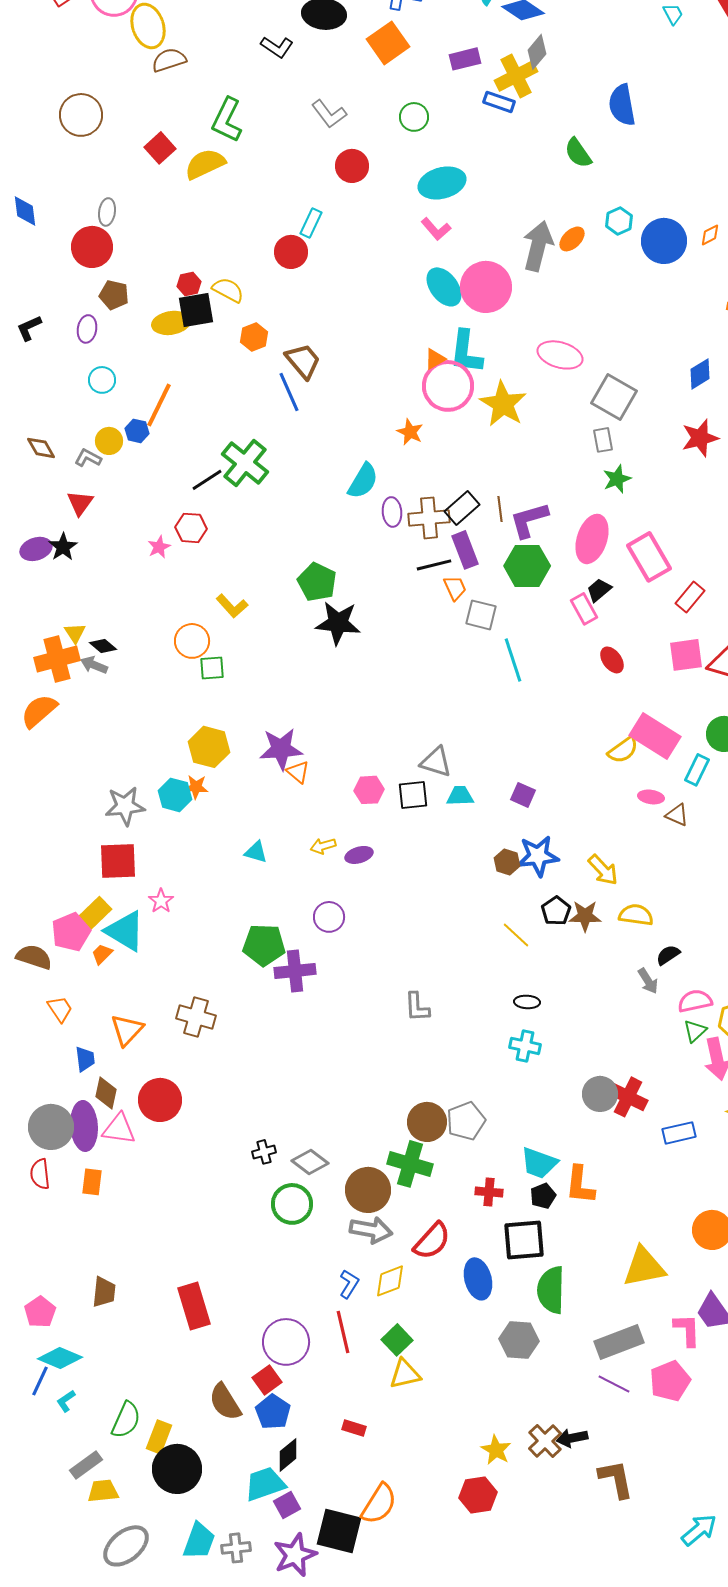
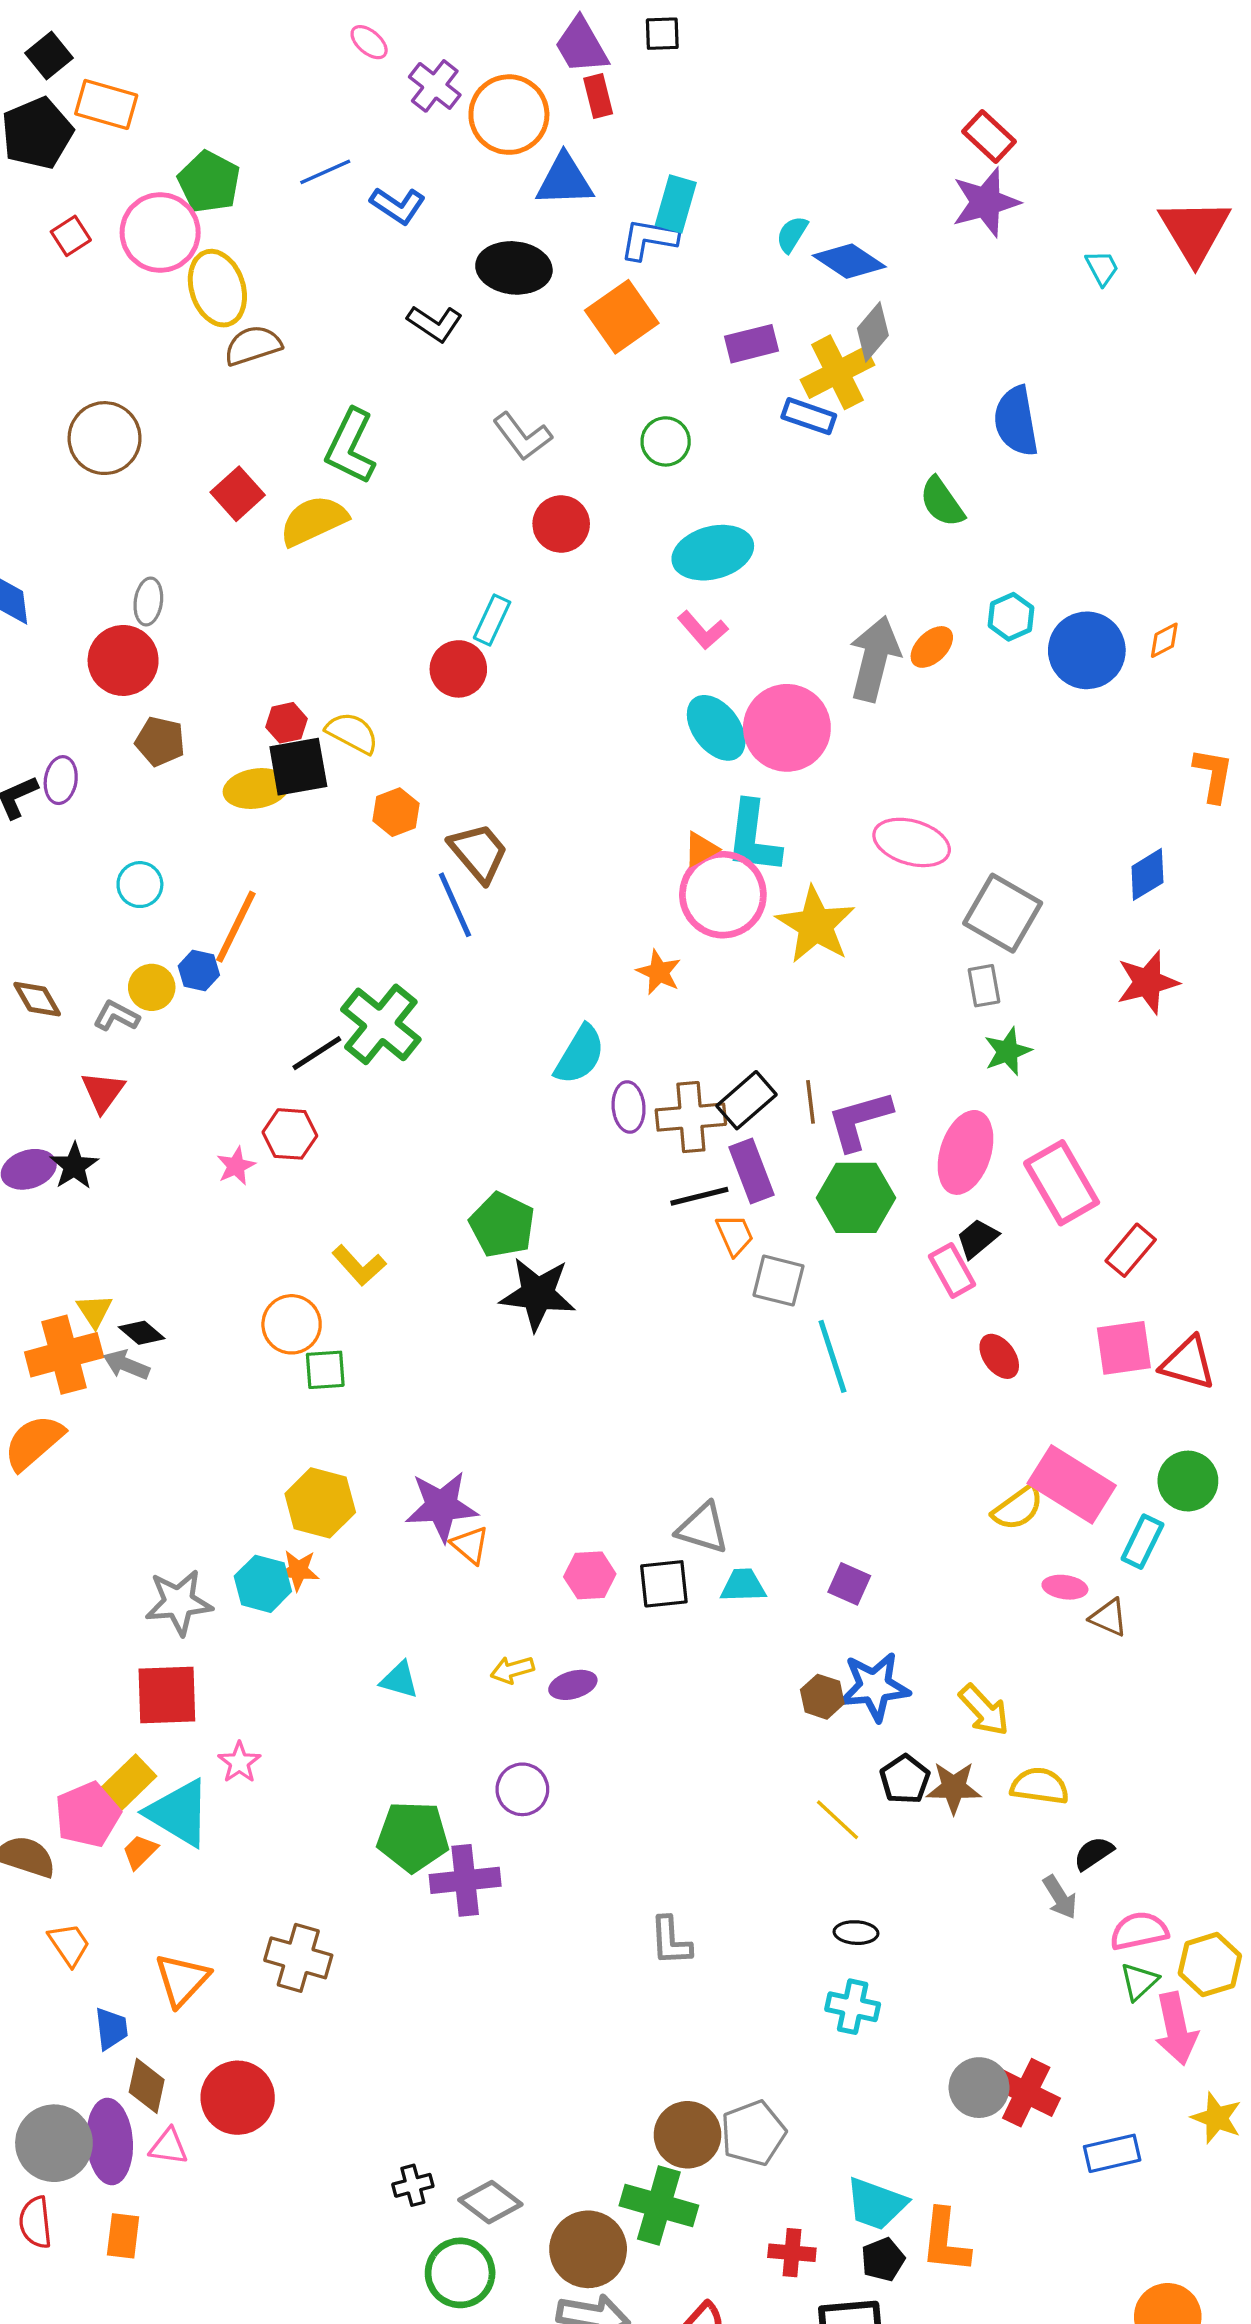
purple ellipse: (87, 329) -> (61, 780), moved
pink triangle: (119, 1129) -> (169, 2147), size x0.7

